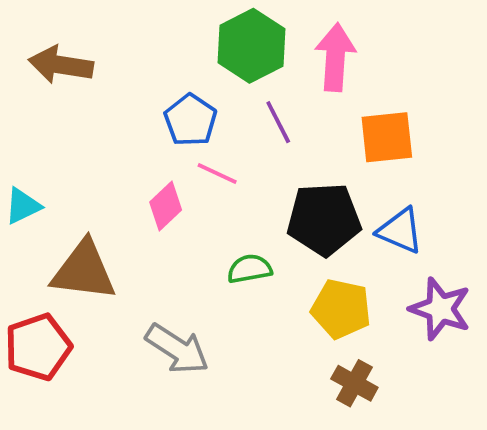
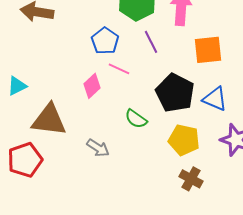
black pentagon: (324, 219) -> (175, 93), turned 30
green semicircle: (250, 269) -> (136, 119), turned -135
gray arrow: (177, 349) -> (98, 148), moved, size x0.7

